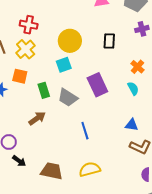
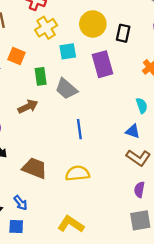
yellow circle: (70, 41) -> (93, 24), moved
yellow cross: (26, 49) -> (46, 28), moved
purple rectangle: (97, 85) -> (103, 64), moved
cyan semicircle: (133, 88) -> (142, 106), moved

